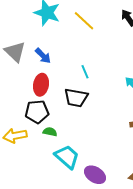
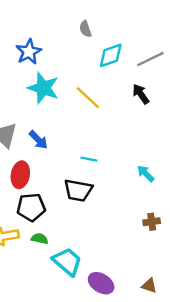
cyan line: (85, 72) -> (89, 159), turned -56
red ellipse: (41, 85) -> (20, 175), moved
green semicircle: (50, 132) -> (40, 239), moved

